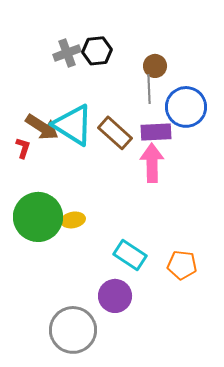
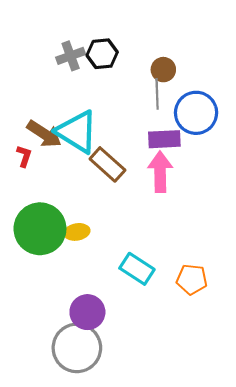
brown rectangle: (115, 133) -> (107, 164), moved
purple circle: (115, 296) -> (87, 312), moved

